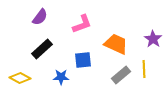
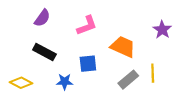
purple star: (153, 39) -> (162, 30), moved
black rectangle: (42, 49) -> (44, 52), turned 70

